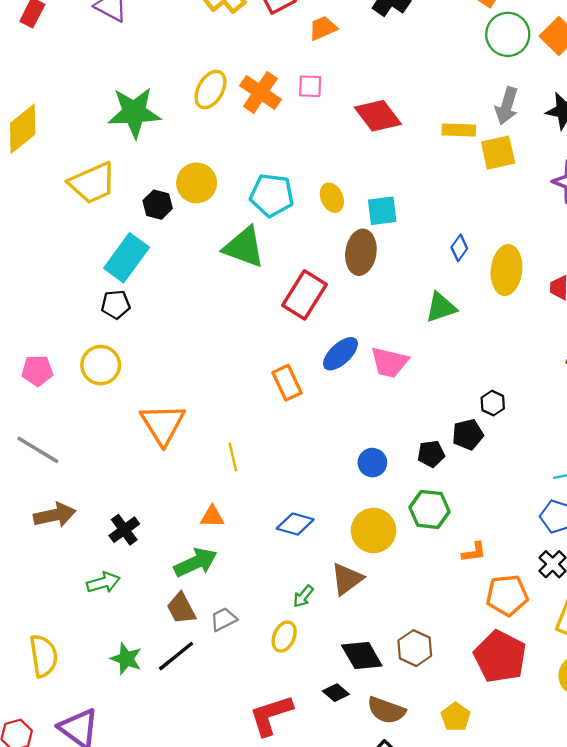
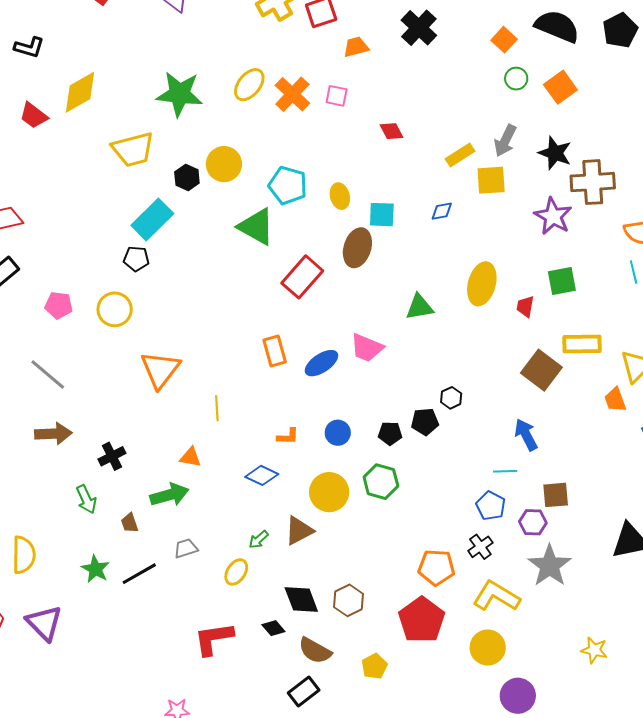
green circle: (508, 34) -> (516, 79), size x0.6
red diamond: (378, 116) -> (392, 131), size x0.6
yellow rectangle: (459, 130) -> (460, 155), turned -44
blue diamond: (459, 248) -> (442, 211), moved, turned 35
blue ellipse: (340, 354) -> (321, 363), moved
orange L-shape: (474, 552) -> (288, 436), moved
green arrow: (103, 583) -> (86, 499), turned 72
brown trapezoid: (181, 608) -> (130, 523), moved, size x0.7

